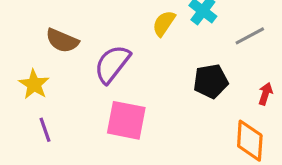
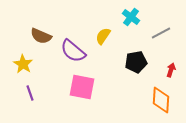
yellow semicircle: (164, 23) -> (103, 36), moved
purple semicircle: (112, 64) -> (73, 51), turned -88

